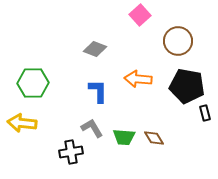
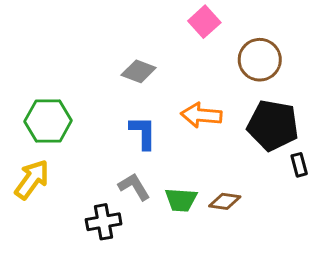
yellow arrow: (22, 123) -> (32, 179), turned 120
brown diamond: (154, 138) -> (225, 201), turned -50

